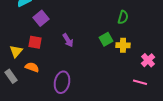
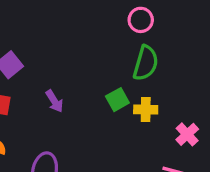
green semicircle: (123, 17) -> (146, 63), size x1.5

